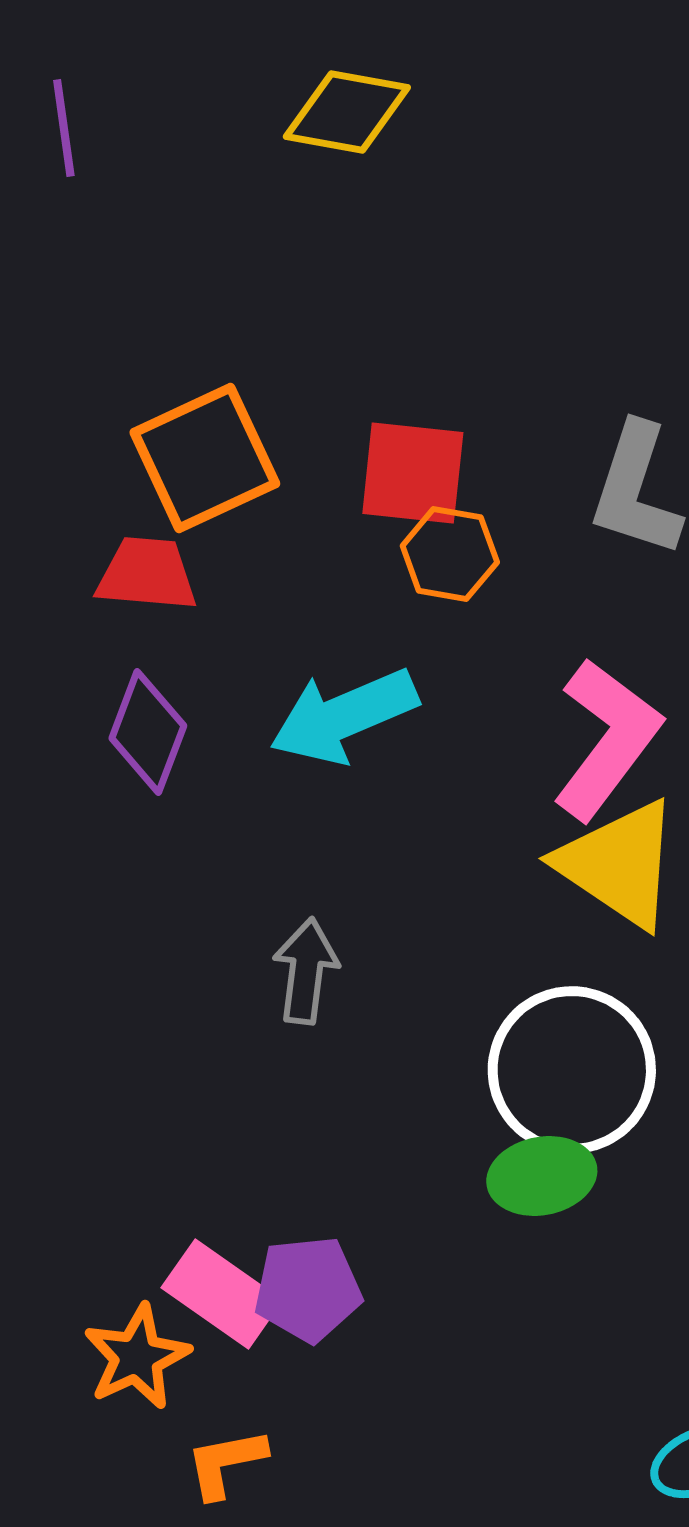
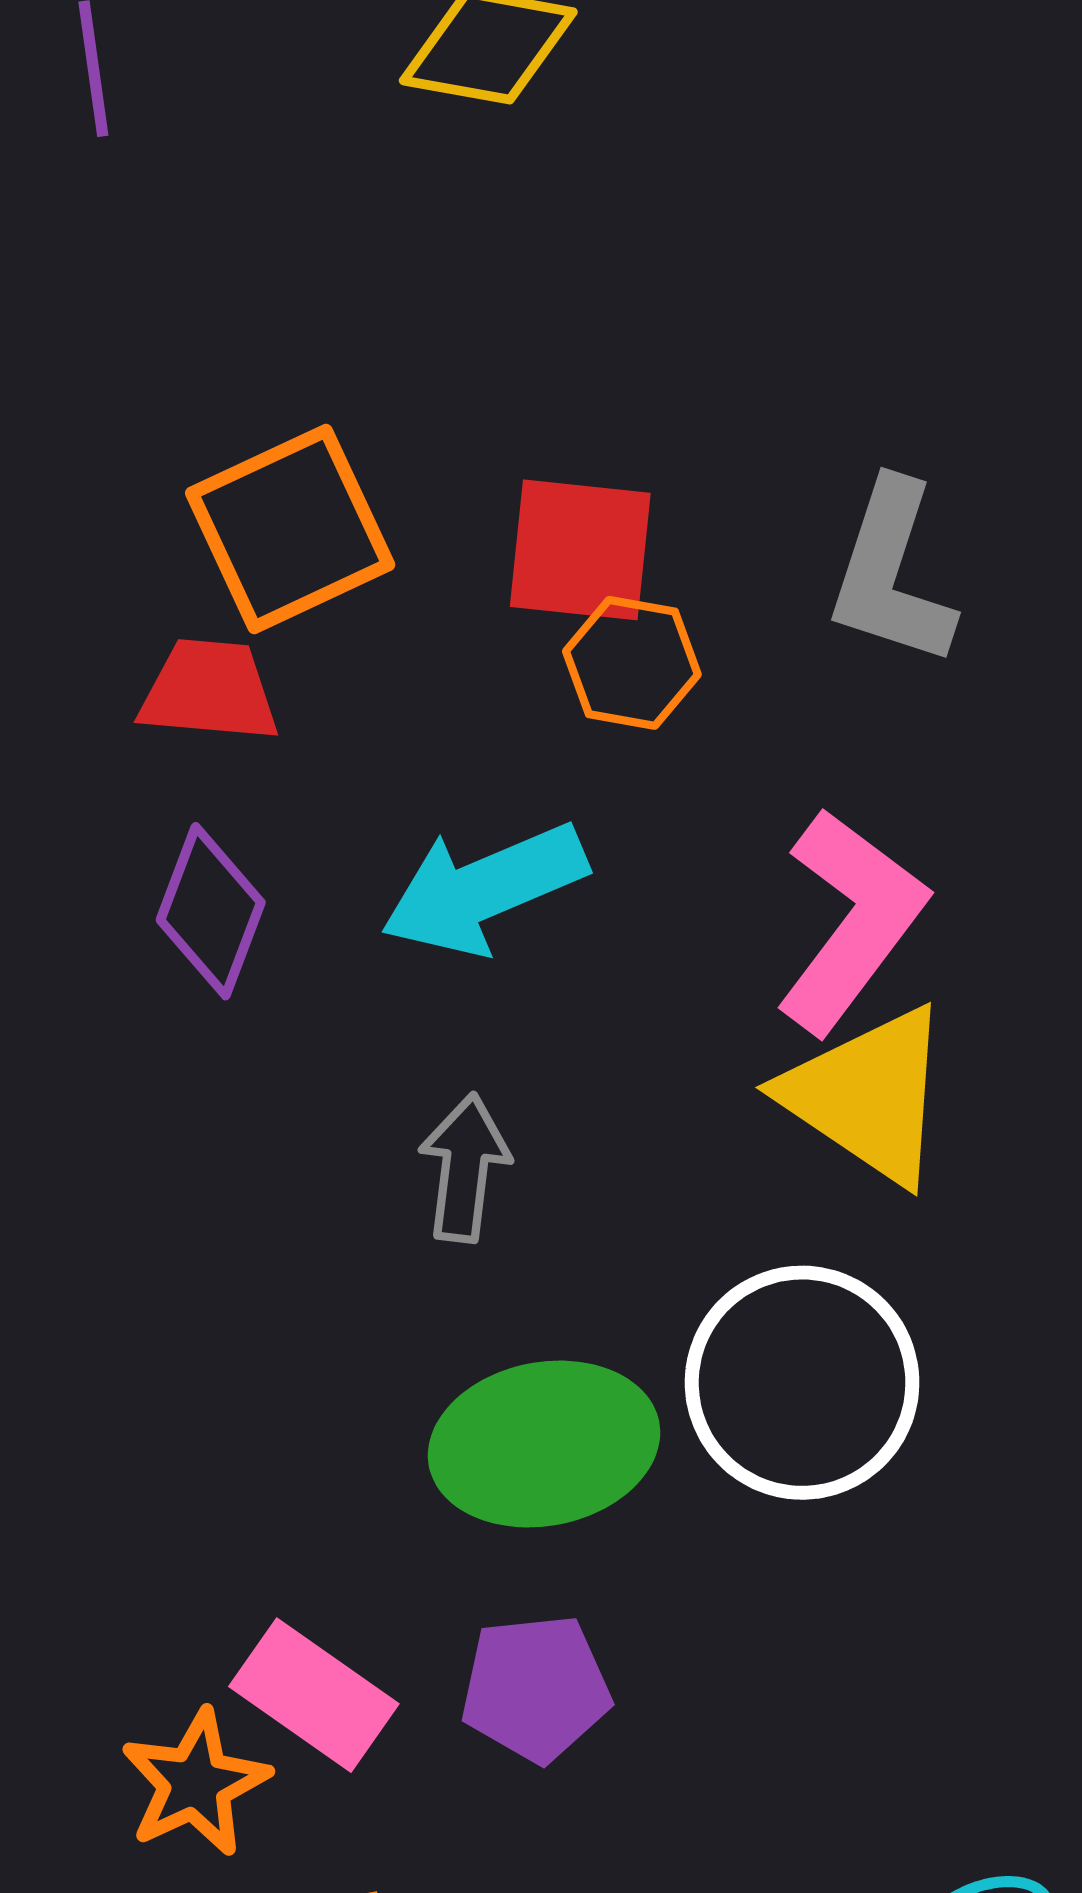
gray arrow: (306, 971) -> (465, 1168), moved
green ellipse: (542, 1176) -> (544, 1444), moved, size x1.5
purple pentagon: (308, 1289) -> (536, 1688), moved

